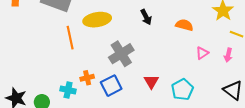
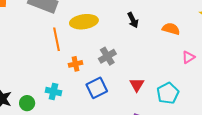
gray cross: (121, 54) -> (107, 56), size x0.7
orange cross: (87, 78) -> (76, 64), moved

